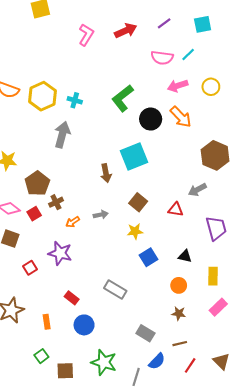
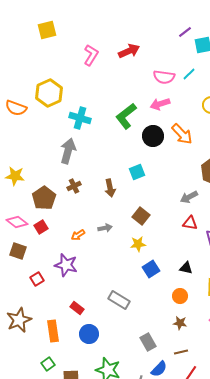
purple line: (164, 23) -> (185, 32), moved
pink arrow: (178, 86) -> (160, 104), moved
yellow hexagon: (42, 96) -> (49, 93), moved
cyan cross: (75, 100) -> (80, 118), size x1.5
cyan square: (134, 156) -> (137, 172), size x0.6
gray arrow: (197, 190) -> (189, 197), moved
brown cross: (56, 202) -> (74, 186), moved
red triangle: (176, 209) -> (190, 223), moved
orange rectangle: (47, 322) -> (53, 331), size x1.5
gray rectangle: (145, 333) -> (148, 342), turned 30

